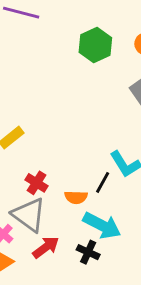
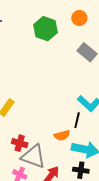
red cross: (36, 183) -> (20, 143), moved

